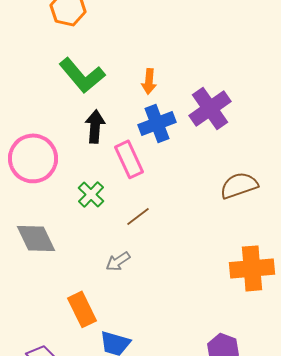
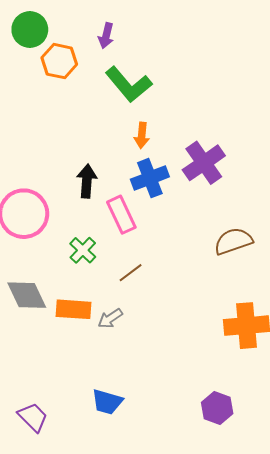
green L-shape: (82, 75) -> (129, 84), moved
orange rectangle: (82, 309) -> (74, 309), moved, turned -60

